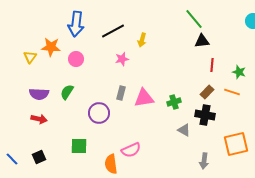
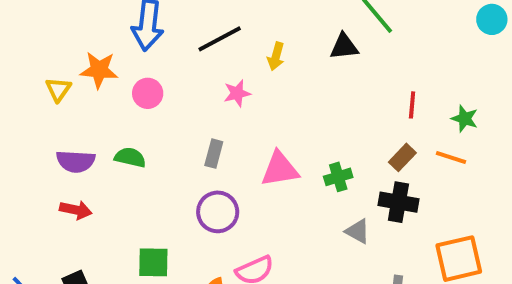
black triangle: (202, 41) -> (344, 47), moved
green semicircle: (67, 92) -> (130, 157), turned 70
gray rectangle: (121, 93) -> (214, 154), moved
purple circle: (99, 113) -> (218, 212), moved

